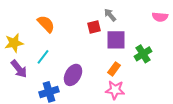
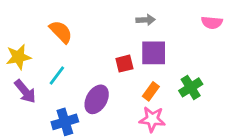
gray arrow: (110, 15) -> (146, 20), turned 128
red square: (94, 27) -> (124, 64), moved
green cross: (143, 54) -> (191, 87), moved

